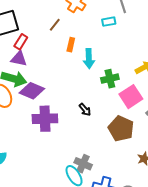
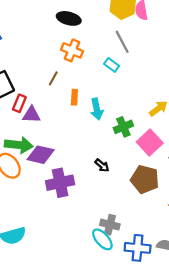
cyan rectangle: (109, 22) -> (112, 65), turned 56
purple triangle: (19, 59) -> (31, 115), moved

